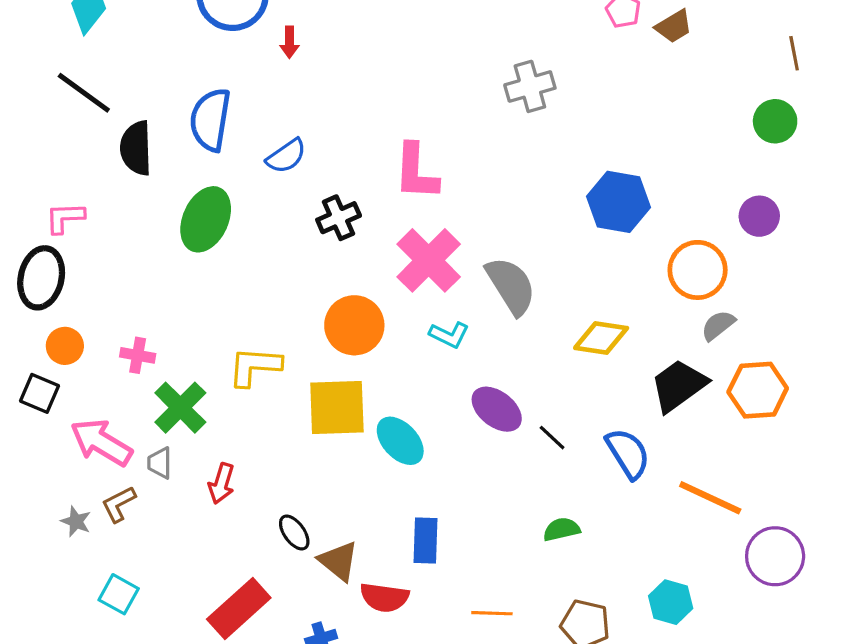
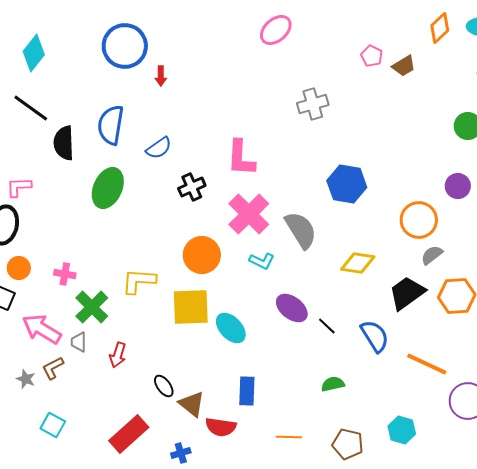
blue hexagon: (618, 202) -> (347, 184), moved

